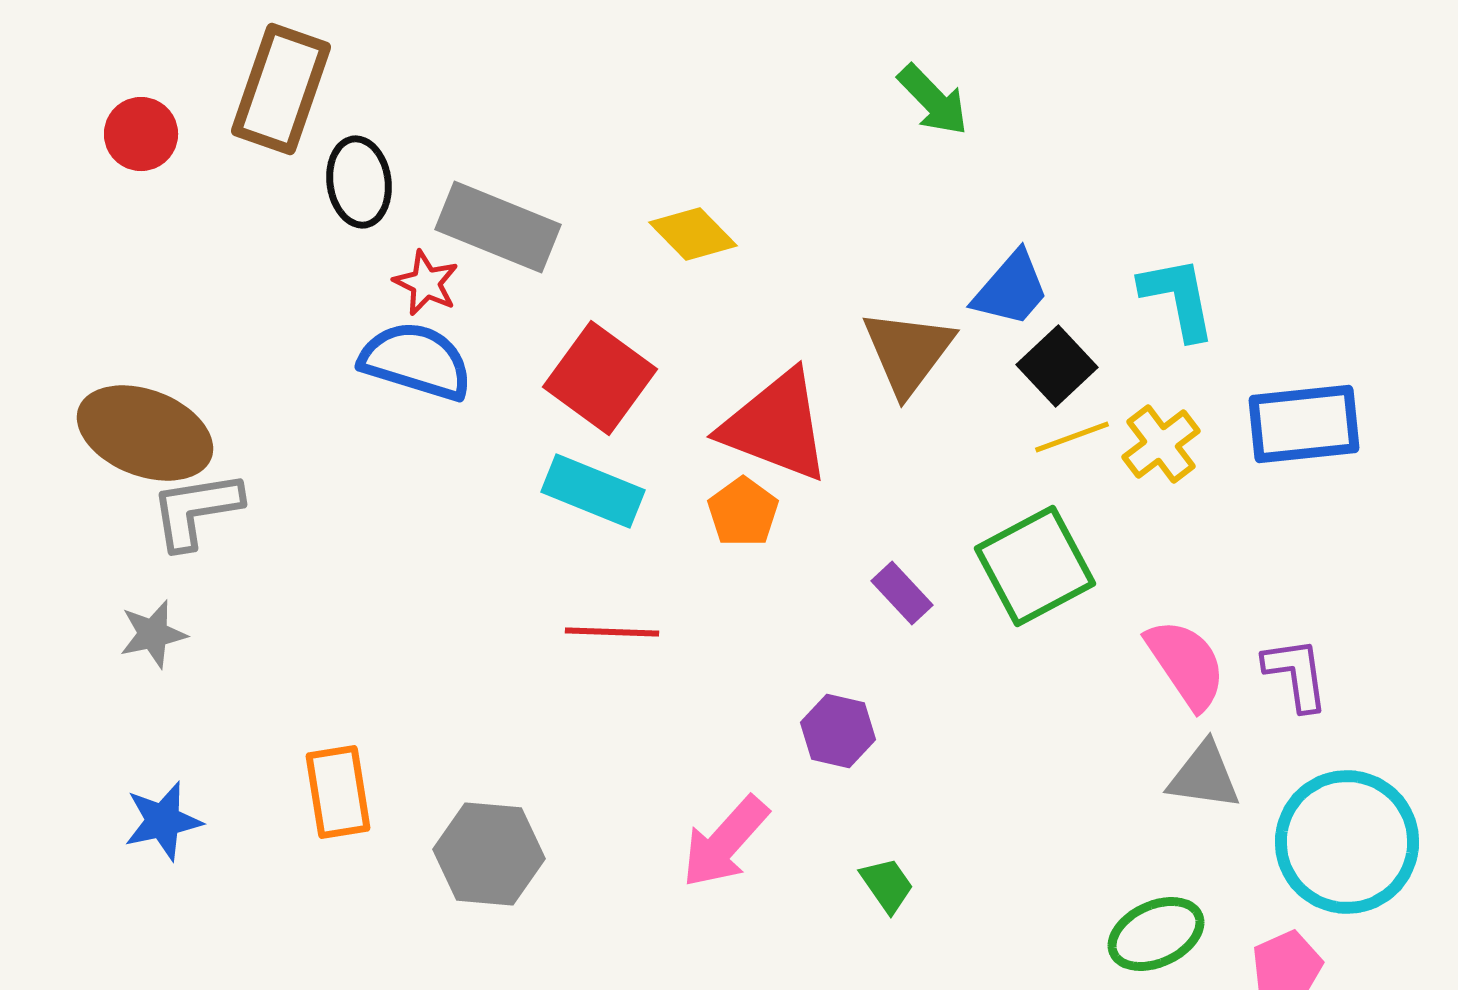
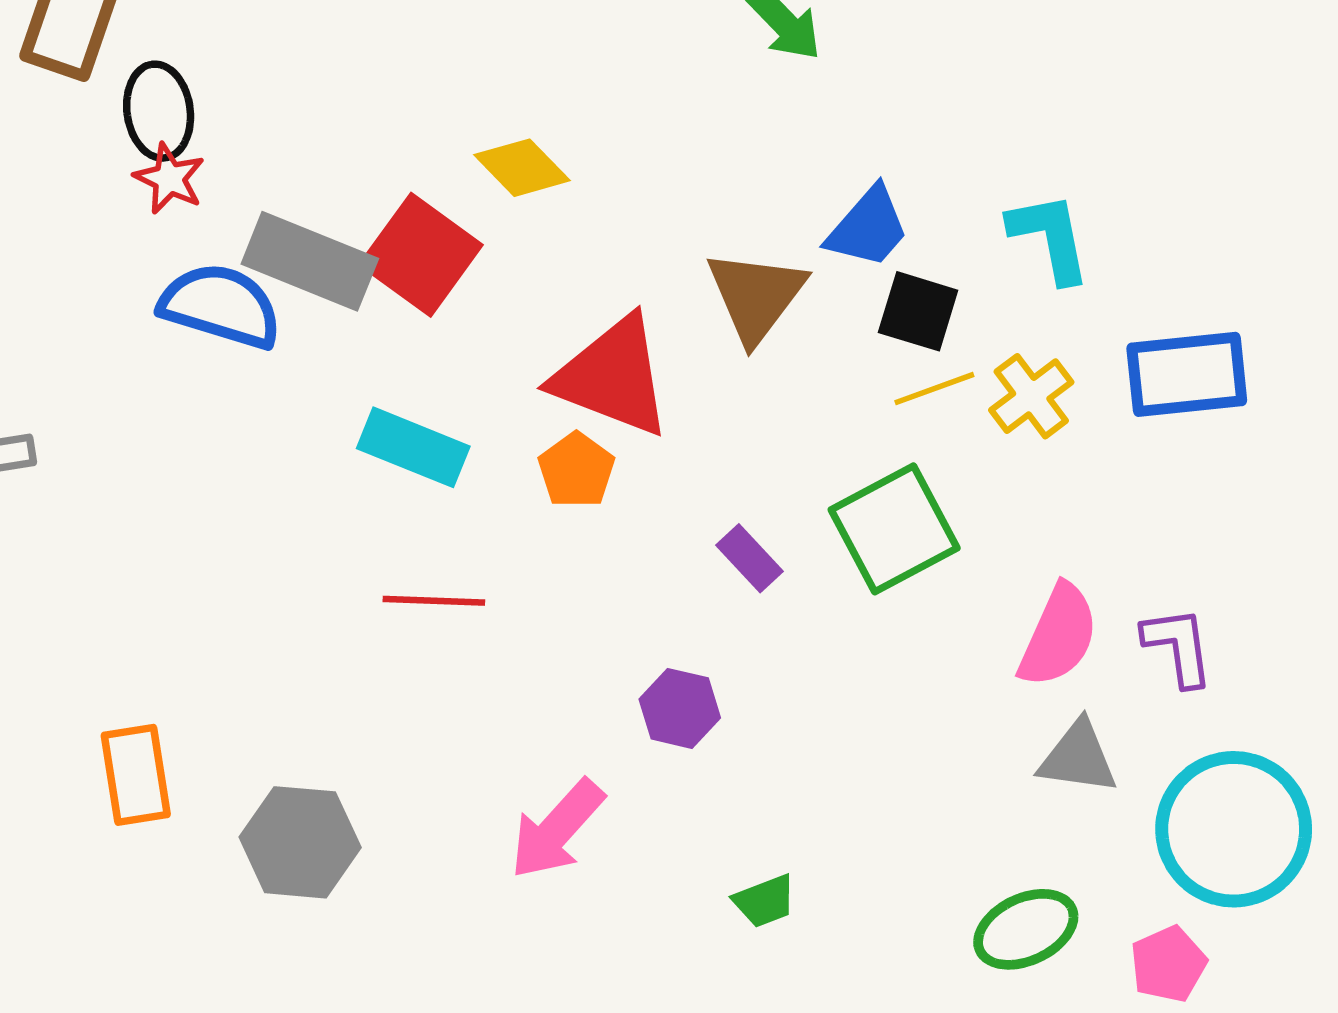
gray rectangle: (498, 227) -> (310, 261), moved
red star: (426, 283) -> (169, 179), moved
black square: (1057, 366) -> (918, 311), turned -30
red square: (600, 378) -> (421, 255), moved
pink semicircle: (1186, 664) -> (1058, 636), turned 58
green trapezoid: (887, 885) -> (765, 901), moved, turned 104

